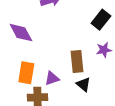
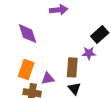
purple star: (104, 50) -> (89, 53), moved

